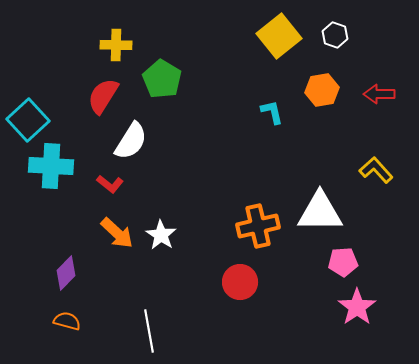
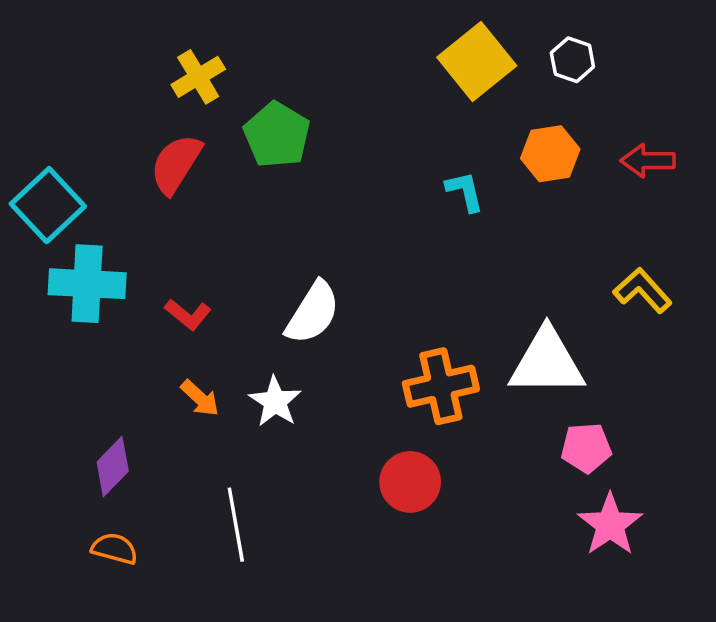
yellow cross: (116, 45) -> (198, 77), turned -32
white semicircle: (131, 141) -> (313, 313), moved
orange arrow: (117, 233) -> (200, 398), size x0.7
white line: (149, 331) -> (236, 525), moved

